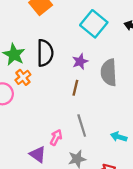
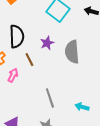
brown line: (75, 88) -> (29, 60), moved, turned -40
pink arrow: (56, 137) -> (13, 75), moved

